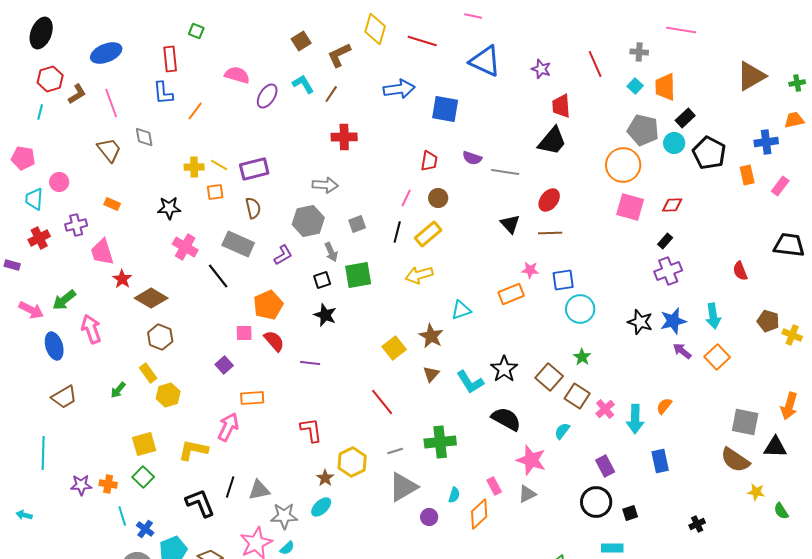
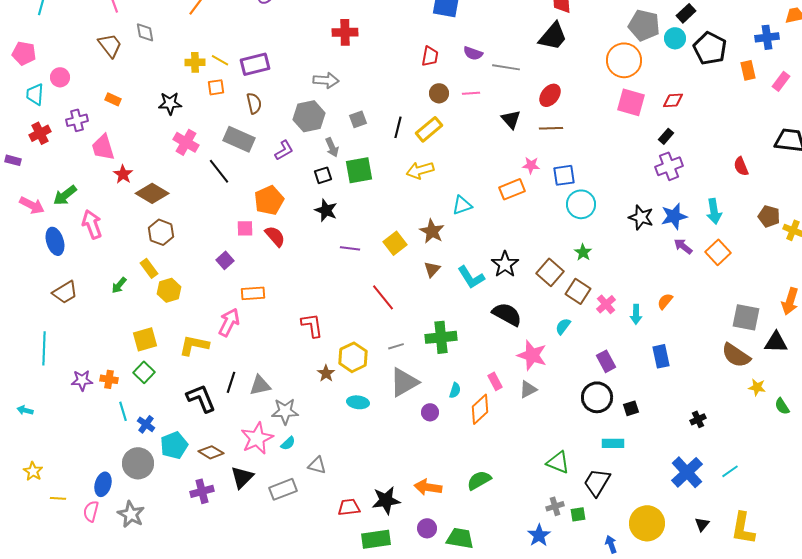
pink line: (406, 198) -> (471, 93), moved, turned 60
purple line: (310, 363) -> (350, 248), moved
cyan arrow: (635, 419) -> (636, 314), size x0.7
cyan ellipse: (321, 507) -> (358, 402), moved, turned 50

